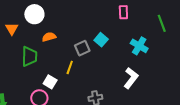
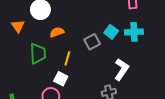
cyan cross: (139, 46) -> (134, 32), moved, turned -30
yellow line: (70, 67) -> (67, 58), moved
white L-shape: (131, 78) -> (121, 69), moved

